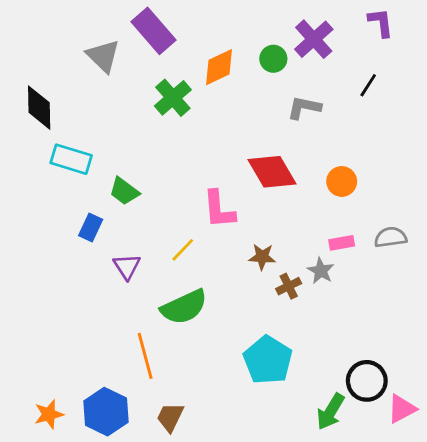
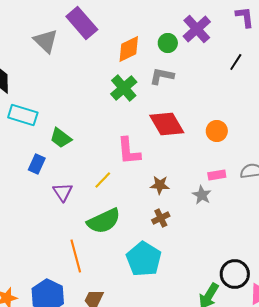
green cross: (173, 98) -> (124, 88), moved
gray L-shape: (304, 108) -> (162, 76), moved
brown cross: (289, 286) -> (161, 218), moved
cyan pentagon: (268, 360) -> (144, 259), moved

